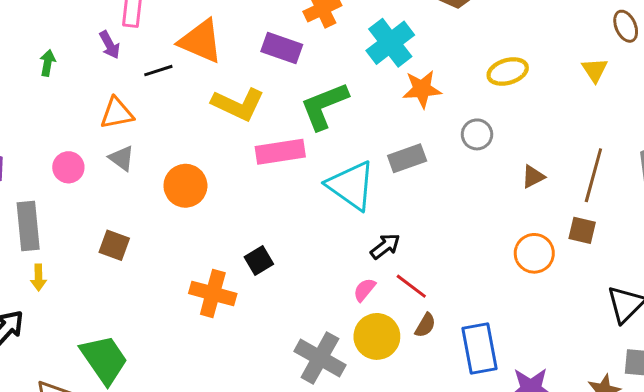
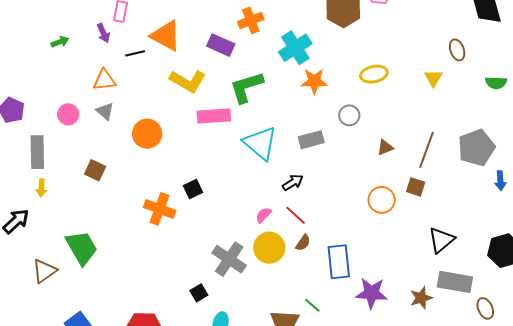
green arrow: (48, 63) -> (60, 42), turned 54
gray rectangle: (407, 158) -> (311, 140), moved
black arrow: (385, 246) -> (293, 182), moved

